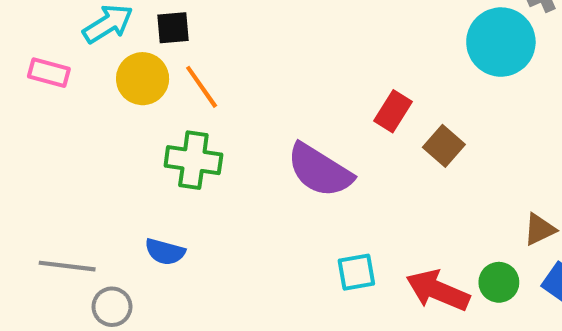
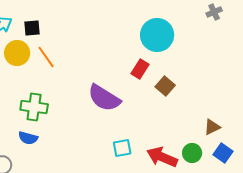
cyan circle: (501, 42) -> (157, 35), moved
green cross: (193, 160) -> (34, 107), moved

